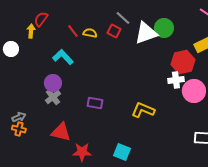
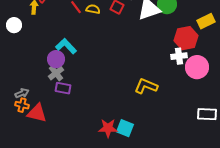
cyan L-shape: (63, 57) -> (66, 46), moved
purple rectangle: (95, 103) -> (63, 88), moved
red triangle: (61, 132) -> (37, 113), moved
red star: (82, 152) -> (108, 128), moved

